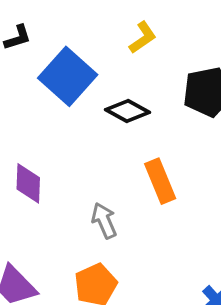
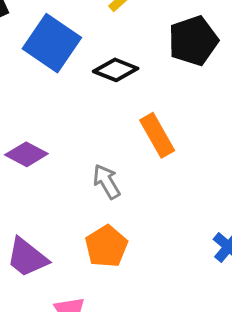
purple diamond: (28, 183) -> (26, 154), turned -57

